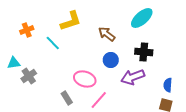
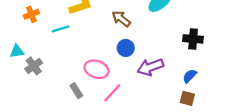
cyan line: (53, 43) -> (61, 29), turned -63
black cross: (144, 52) -> (193, 39), moved
blue semicircle: (168, 85) -> (190, 76), turned 40

